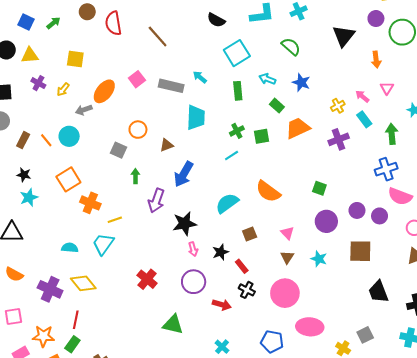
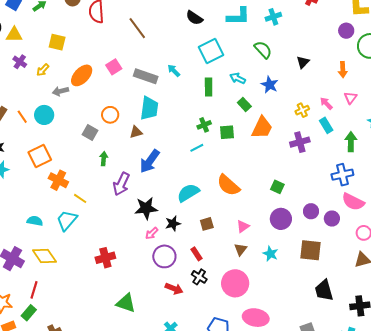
black triangle: (344, 36) -> (303, 62), moved, size x0.6
cyan trapezoid: (196, 117) -> (149, 108), moved
orange trapezoid: (298, 128) -> (262, 128), turned 135
yellow line: (115, 220) -> (80, 198), turned 48
pink triangle: (287, 233) -> (243, 226), turned 32
pink arrow: (193, 249) -> (152, 233), turned 56
black star: (221, 252) -> (173, 224), moved
red cross: (147, 279) -> (105, 258), turned 30
purple circle: (194, 282) -> (164, 256), moved

